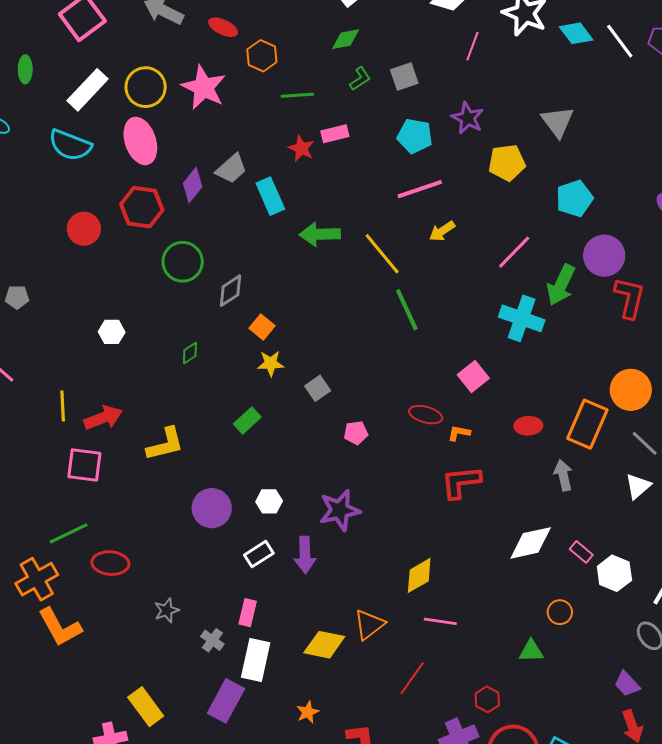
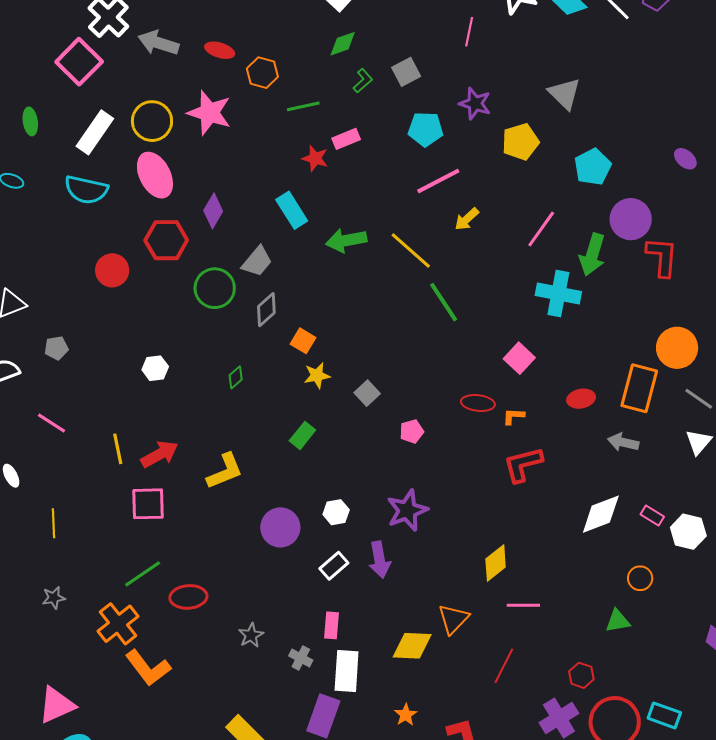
gray trapezoid: (231, 169) -> (257, 261), moved
gray arrow: (563, 475) -> (623, 442), turned -56

